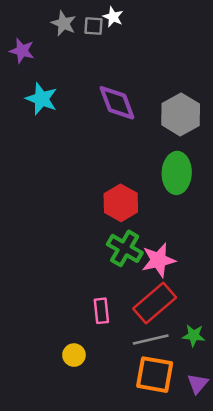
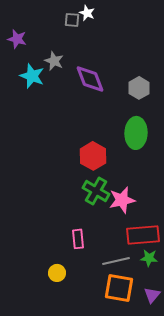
gray star: (64, 23) -> (54, 61), moved
gray hexagon: (181, 114) -> (139, 88), size x0.7
red rectangle: (155, 303) -> (143, 235), moved, turned 36

